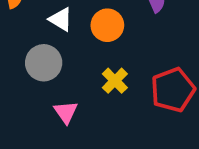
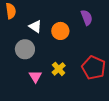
yellow cross: (115, 81) -> (59, 69), moved
red pentagon: (173, 90) -> (94, 68), turned -30

